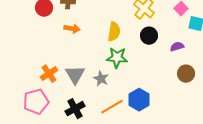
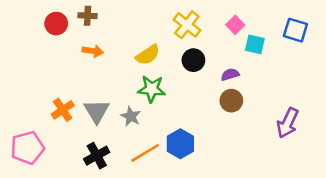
yellow semicircle: (114, 32) -> (148, 55), turned 48
brown circle: (186, 74) -> (231, 101), moved
pink pentagon: (36, 102) -> (27, 148), moved

